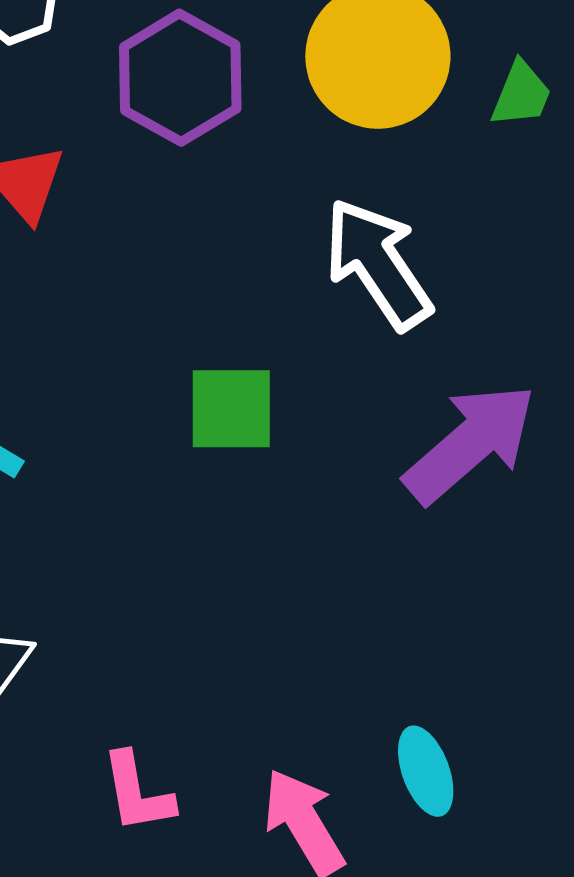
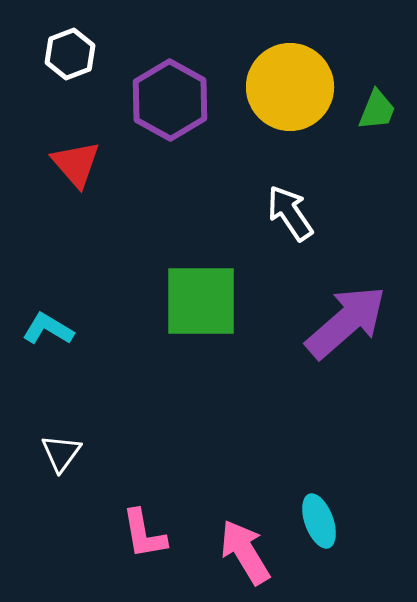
white arrow: (378, 264) -> (290, 213), size x0.7
green square: (231, 409) -> (201, 301), size x1.4

